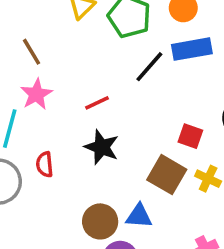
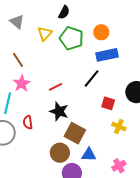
black line: (149, 67) -> (92, 79), moved
brown square: (167, 175) -> (75, 133), moved
blue triangle: (139, 216) -> (89, 155), moved

